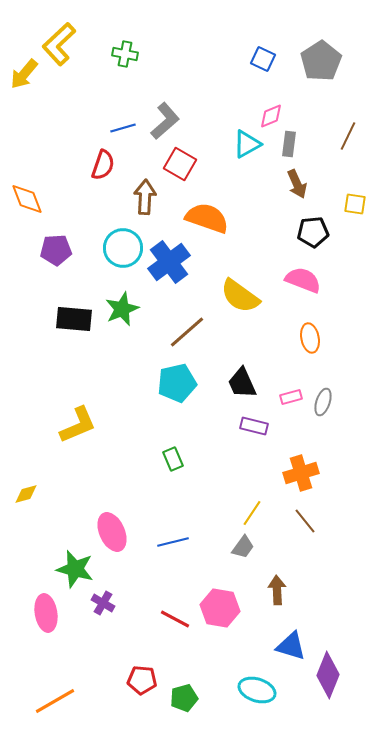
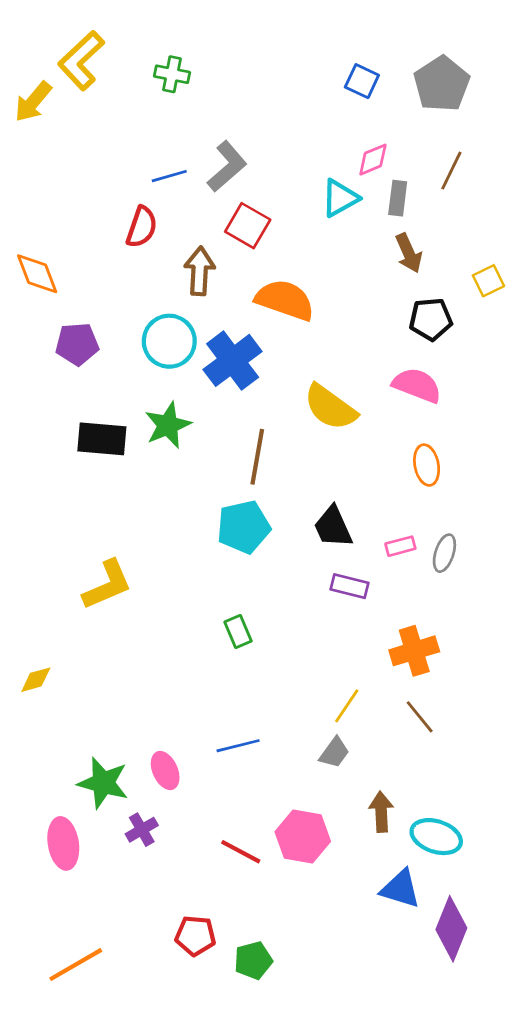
brown line: (348, 136) -> (451, 171), moved
yellow square: (355, 204) -> (488, 281), turned -35
brown line: (187, 332) -> (257, 457), turned -39
pink ellipse: (112, 532) -> (165, 771), moved, size x0.7
purple cross: (103, 603) -> (142, 830), turned 30
cyan ellipse: (257, 690) -> (436, 837), moved

